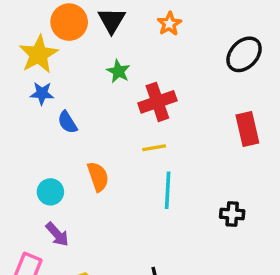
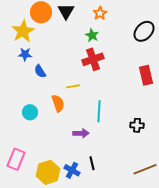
green star: (118, 71) -> (92, 35), moved
yellow line: (154, 148) -> (73, 86), moved
purple arrow: (57, 234) -> (81, 133), moved, turned -49

